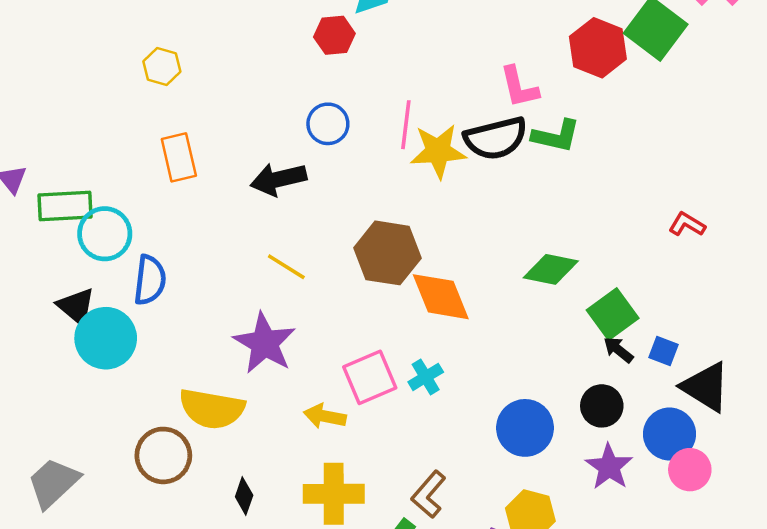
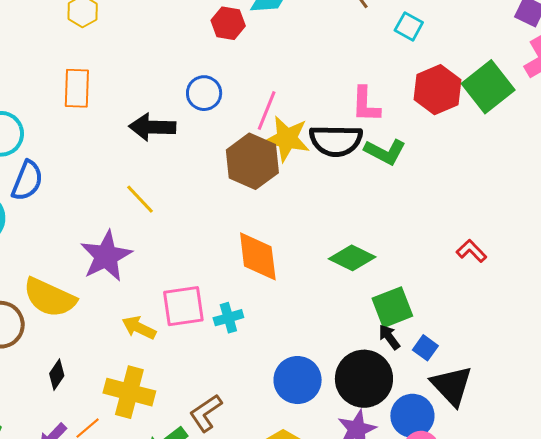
brown hexagon: (388, 253) -> (252, 161), moved
black circle: (602, 406) -> (364, 379), size x1.6

